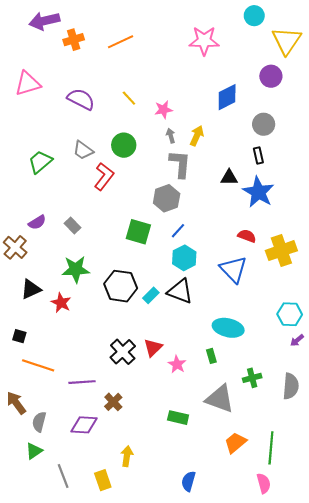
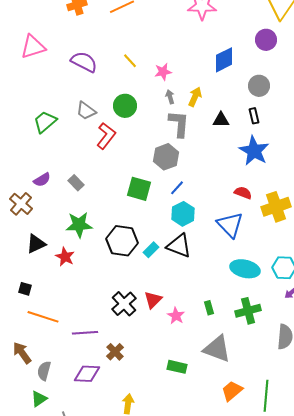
black triangle: (229, 177) -> (221, 120), moved
cyan ellipse: (228, 328) -> (245, 269), moved
green cross: (252, 378) -> (248, 311), moved, size x1.4

